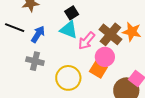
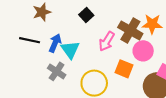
cyan triangle: (69, 30) -> (70, 50), moved, turned 42
pink circle: (105, 57) -> (143, 51), moved
gray cross: (35, 61) -> (57, 71), turned 30

